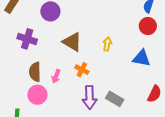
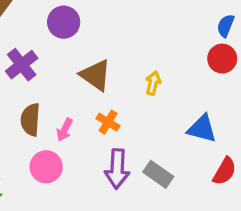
purple cross: (27, 39) -> (22, 65), turned 30
blue triangle: (142, 58) -> (202, 129), moved
pink circle: (37, 95) -> (46, 167), moved

